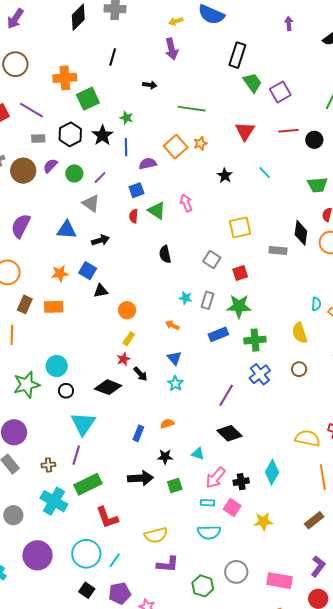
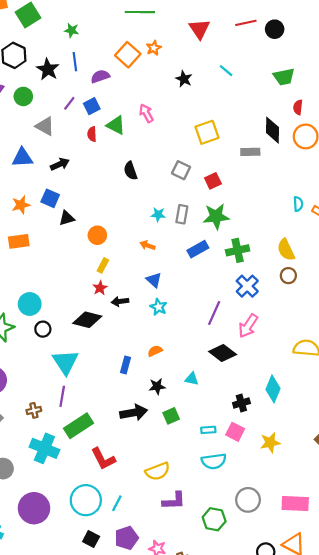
black star: (103, 135) -> (48, 69), moved
purple line: (100, 177) -> (69, 103), moved
yellow semicircle: (300, 333) -> (286, 250), moved
black arrow: (140, 374) -> (120, 301), turned 133
pink arrow: (215, 478) -> (248, 326), moved

